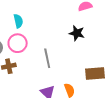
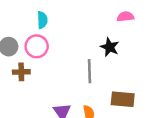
gray line: (47, 58) -> (90, 71), moved

